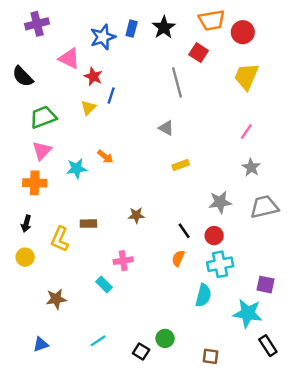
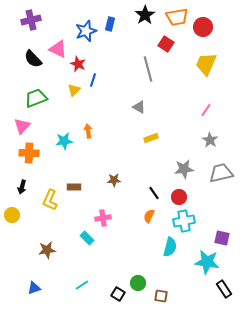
black star: (164, 27) -> (145, 15), moved
black semicircle: (23, 76) -> (33, 59), moved
pink triangle: (42, 151) -> (22, 126), moved
orange arrow: (105, 157) -> (88, 131), turned -136
yellow circle: (25, 257) -> (12, 215), moved
brown square: (210, 356) -> (161, 296), moved

